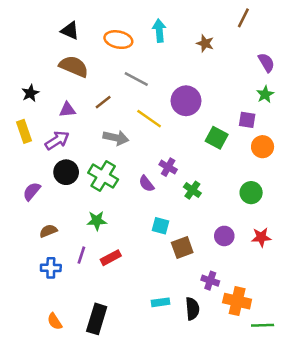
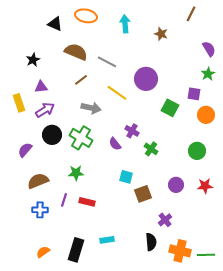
orange ellipse: (118, 40) -> (86, 16), moved
brown semicircle: (74, 66) -> (76, 52), moved
black star: (30, 93) -> (33, 60), moved
purple triangle: (67, 110) -> (41, 87), moved
brown semicircle: (48, 231) -> (38, 181), size x1.5
red rectangle: (111, 258) -> (87, 202), turned 42
purple cross: (210, 281) -> (165, 220), turned 32
orange cross: (237, 301) -> (180, 251), moved
cyan rectangle: (160, 302) -> (107, 240), moved
orange semicircle: (55, 321) -> (43, 252), turned 88

